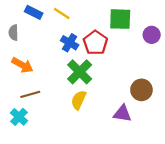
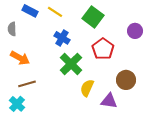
green square: (120, 19) -> (93, 17), moved, turned 35
red pentagon: (95, 43) -> (103, 49), moved
yellow semicircle: (79, 100) -> (87, 88), moved

